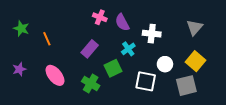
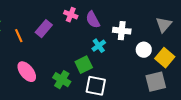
purple rectangle: (90, 49) -> (44, 29), moved
white circle: (165, 64) -> (144, 50), moved
white square: (146, 81) -> (96, 86), moved

